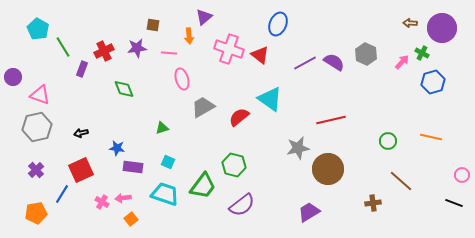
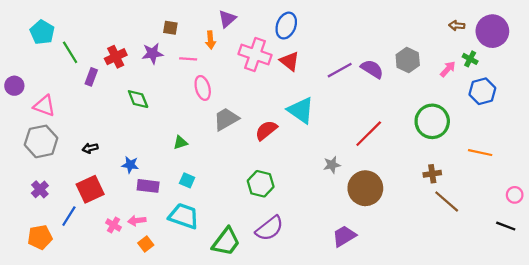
blue ellipse: (278, 24) -> (286, 26), moved
red line: (331, 120) -> (369, 134), turned -32
green circle: (388, 141) -> (432, 121), moved, size x1.8
gray star: (298, 148) -> (332, 165), size x0.7
green trapezoid: (203, 186) -> (226, 242), moved
brown cross: (373, 203) -> (432, 174), moved

